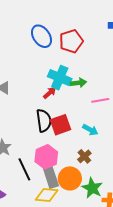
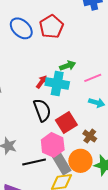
cyan cross: (60, 78) -> (57, 83), moved
red square: (60, 125) -> (66, 123), moved
cyan arrow: (90, 130) -> (97, 103), moved
black line: (24, 169) -> (34, 162), turned -65

